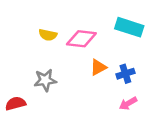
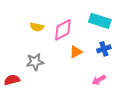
pink diamond: (81, 39) -> (63, 30), turned -35
blue cross: (125, 74) -> (104, 49), moved

